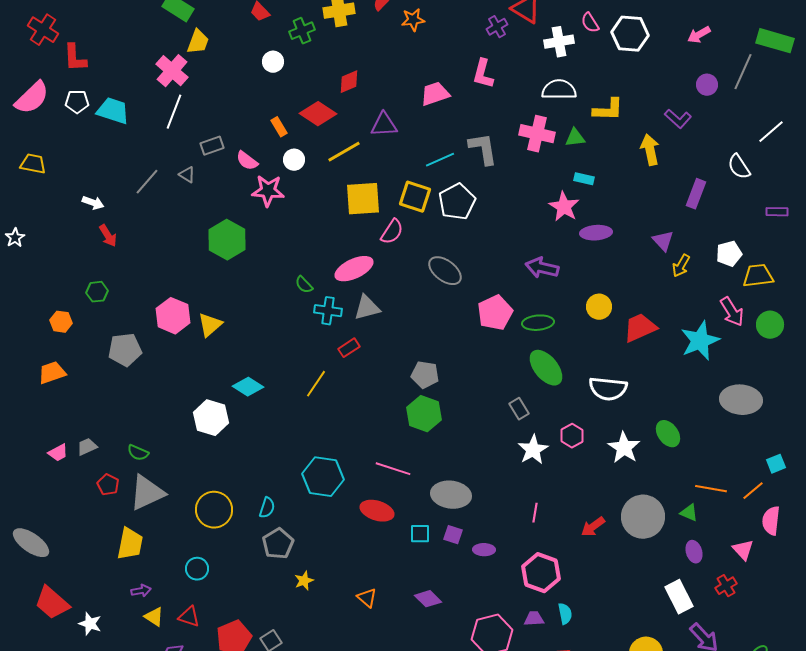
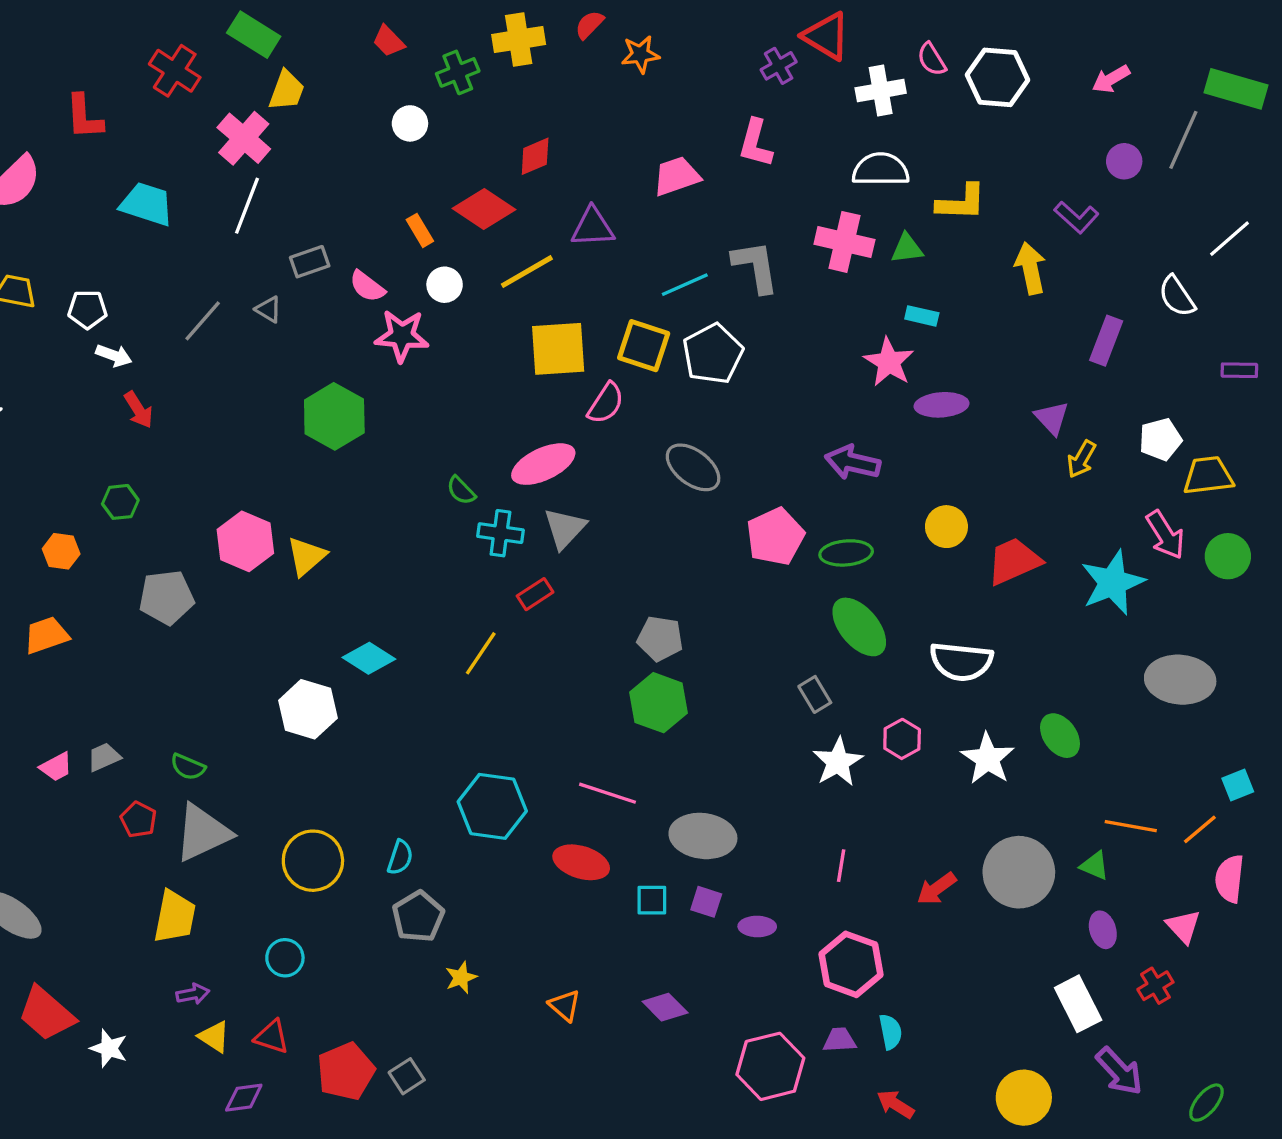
red cross: (43, 30) -> (175, 71), moved
white pentagon: (77, 102) -> (87, 309), moved
gray triangle: (367, 308) -> (565, 528), turned -32

